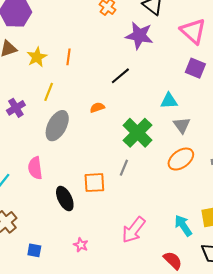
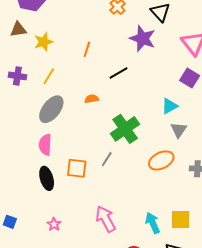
orange line: (69, 57) -> (87, 49), moved
cyan triangle: (169, 101) -> (170, 106), moved, turned -36
purple cross: (16, 108) -> (17, 76), moved, turned 30
gray triangle: (182, 125) -> (179, 130), moved
pink semicircle: (35, 168) -> (45, 145), moved
pink arrow: (134, 230) -> (106, 219), turned 104

